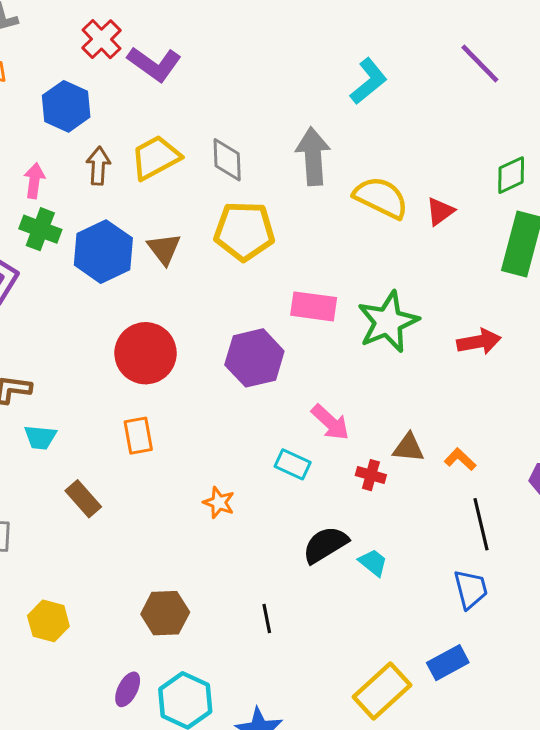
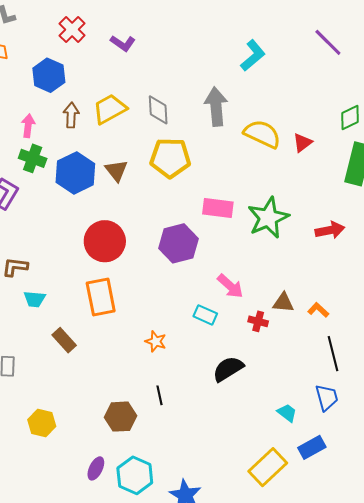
purple L-shape: (154, 64) -> (123, 43), moved, size x0.7
orange rectangle: (138, 436) -> (101, 297), size x1.5
cyan trapezoid: (373, 563) -> (287, 413), moved
black line: (267, 618) -> (159, 395), moved

